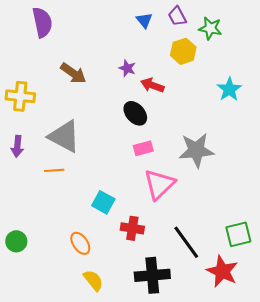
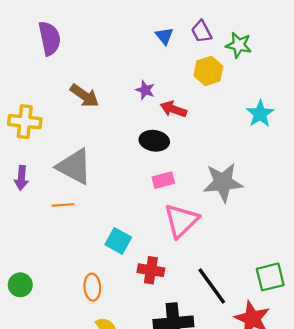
black ellipse: (135, 113) -> (154, 141), turned -40
orange ellipse: (80, 243) -> (92, 287), turned 30

